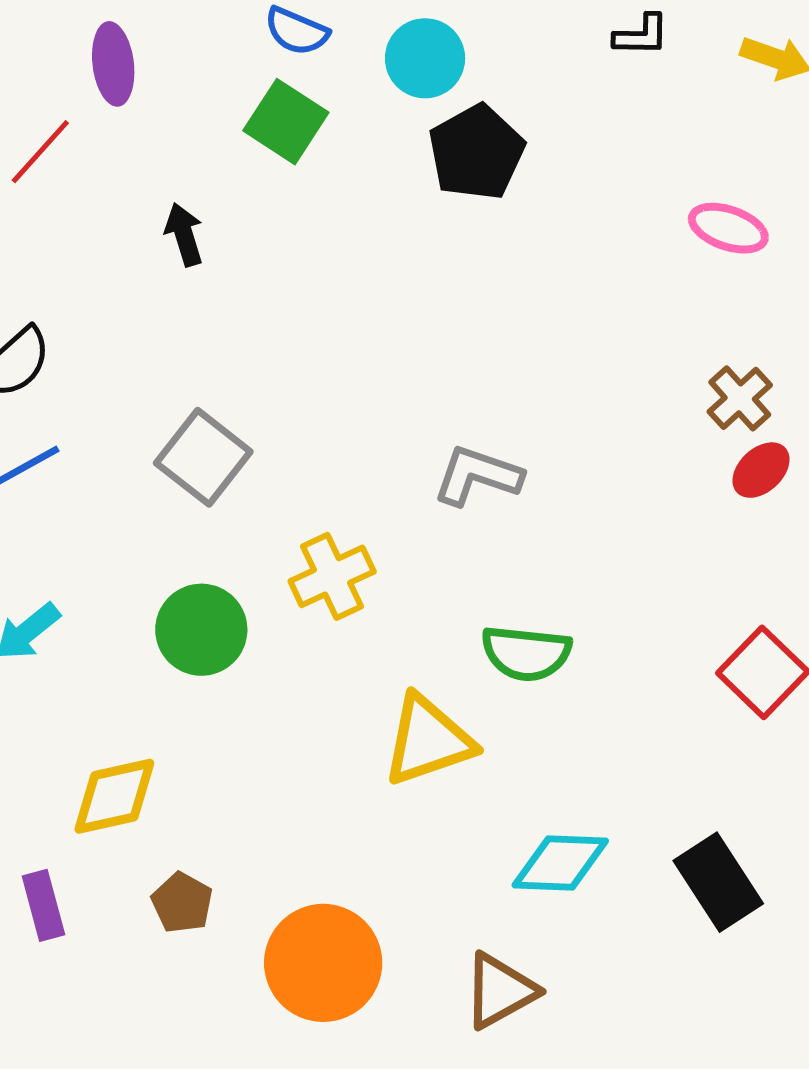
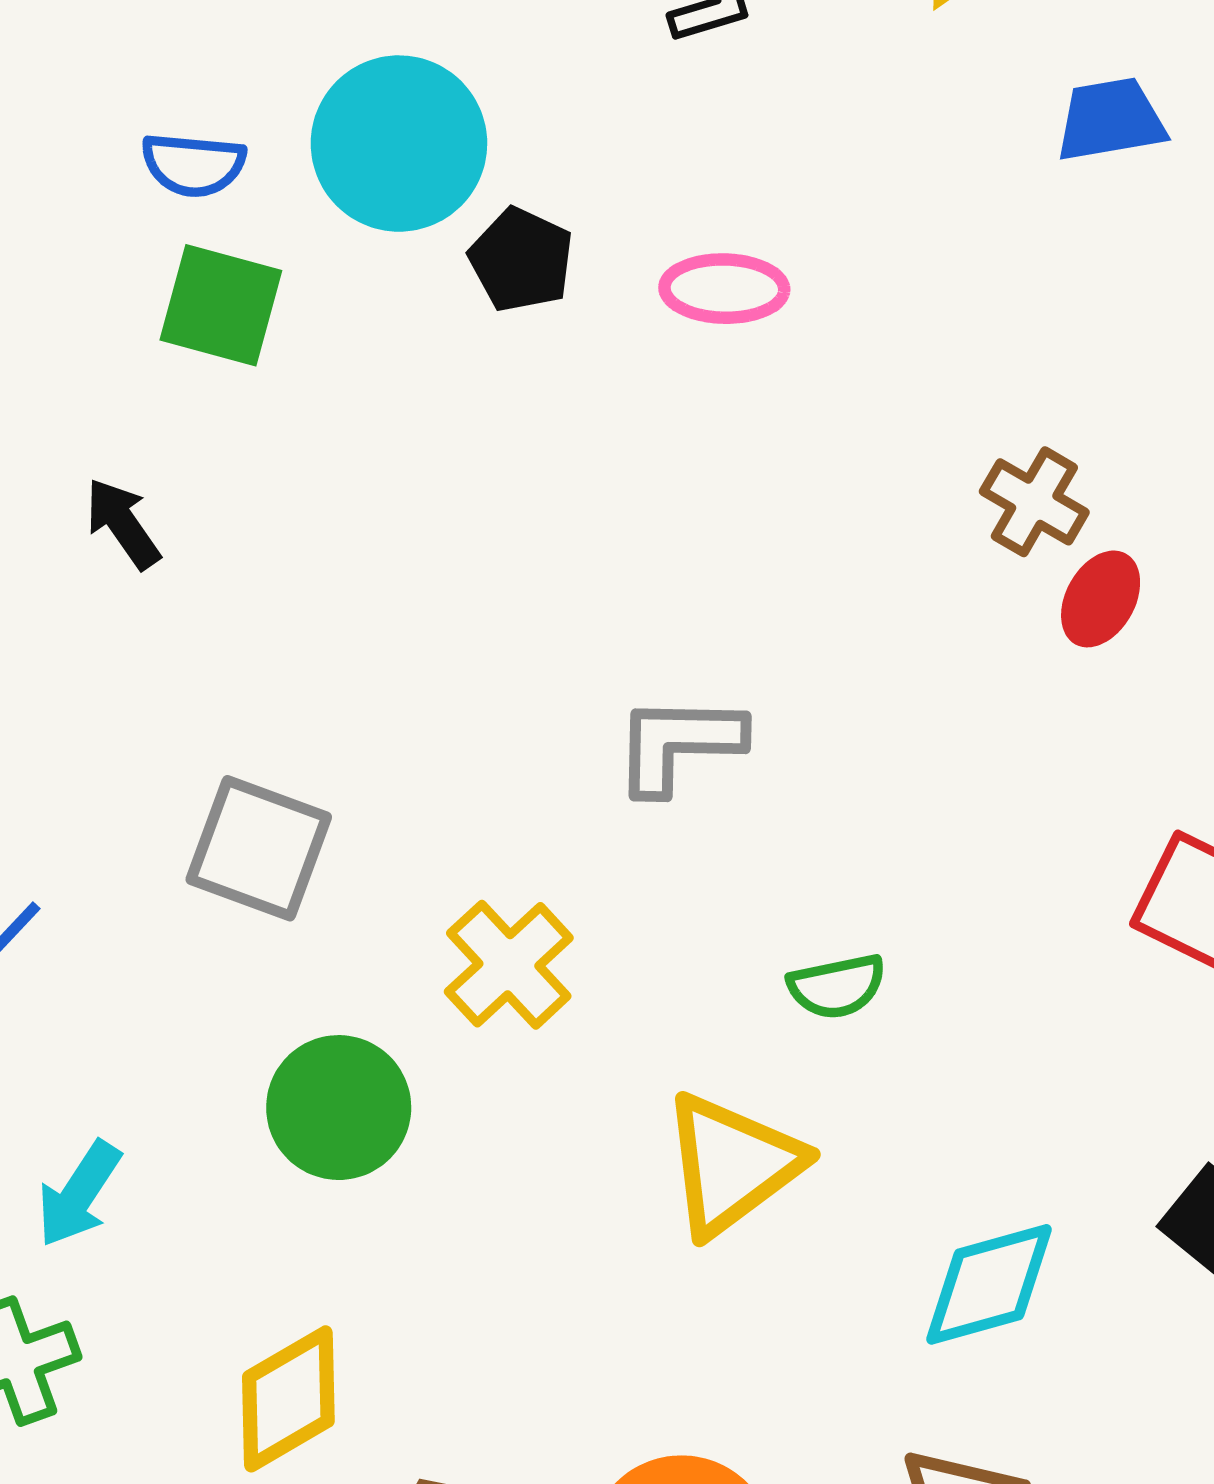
cyan circle: (425, 58) -> (399, 144), size x1.4
black pentagon: (476, 152) -> (521, 260), size x0.7
pink ellipse: (728, 228) -> (724, 289), moved
green semicircle: (526, 653) -> (837, 986), size x0.7

